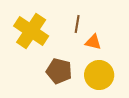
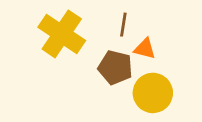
brown pentagon: (59, 71) -> (115, 67), moved

